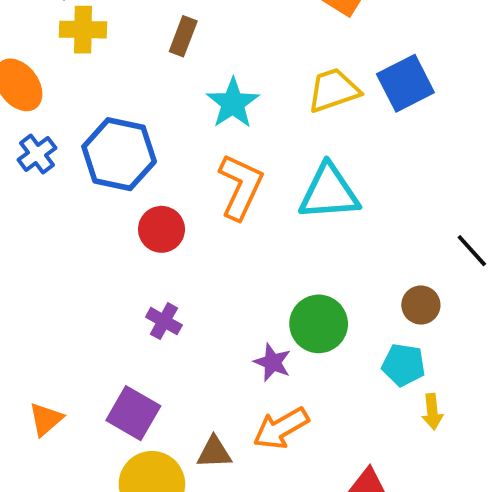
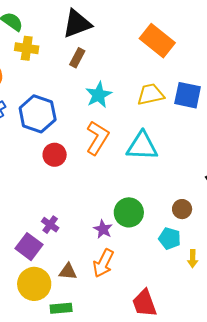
blue square: (405, 83) -> (188, 95), turned 32
purple cross: (164, 321) -> (50, 225), moved
yellow arrow: (432, 412) -> (193, 259), moved
orange arrow: (281, 428) -> (103, 263), turned -40

